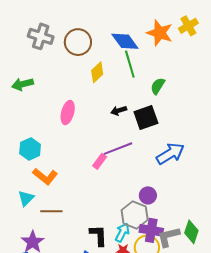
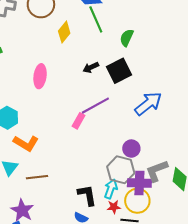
gray L-shape: (168, 237) -> (157, 171), moved

